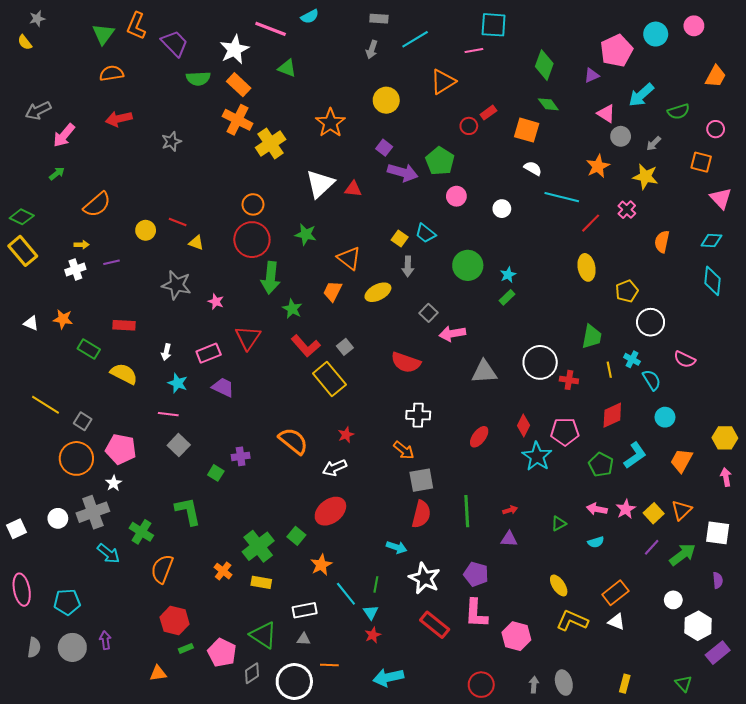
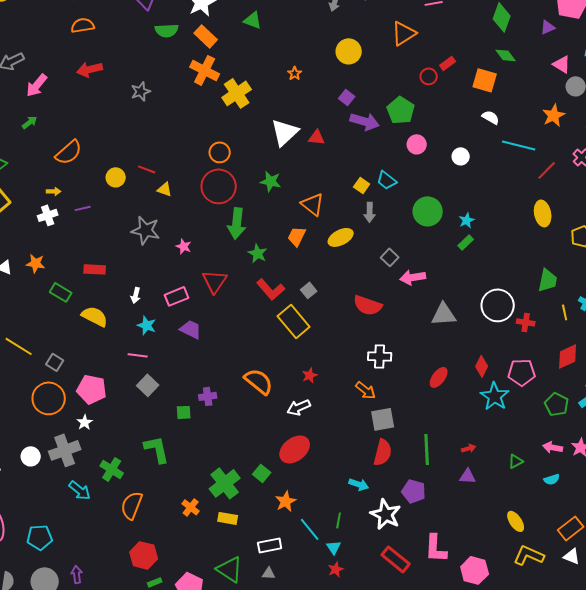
orange star: (330, 123) -> (295, 73), size x0.5
green square: (216, 473) -> (184, 412), turned -35
purple pentagon: (476, 574) -> (414, 491), moved

